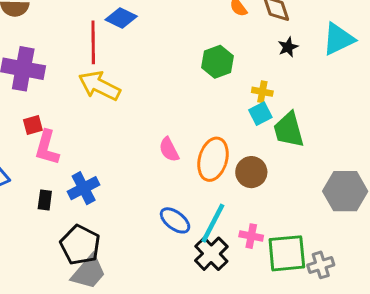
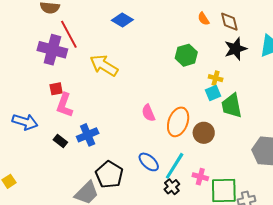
red line: (93, 42) -> (69, 34), moved, turned -32
black star: (288, 47) -> (236, 49), size x1.6
black rectangle: (45, 200) -> (60, 141), turned -64
black pentagon: (80, 245) -> (109, 175), moved
black cross: (211, 254) -> (172, 187), size x0.7

